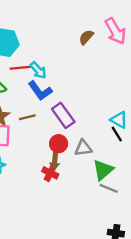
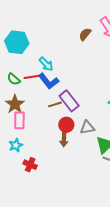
red line: (20, 68) -> (33, 77), moved
brown line: (27, 117) -> (55, 104), moved
red cross: (50, 173) -> (30, 165), moved

